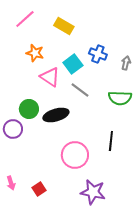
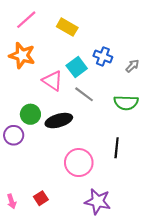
orange star: (35, 53) -> (22, 55), moved, size x1.4
gray arrow: (126, 63) -> (132, 66), turned 32
pink arrow: (11, 183) -> (12, 201), moved

